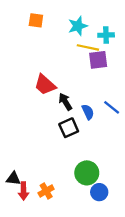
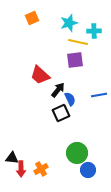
orange square: (36, 20) -> (32, 18), turned -32
purple square: (98, 60) -> (75, 60), moved
black arrow: (65, 102) -> (58, 90), turned 70
blue line: (112, 107) -> (99, 95), turned -49
blue semicircle: (88, 112) -> (70, 99), moved

